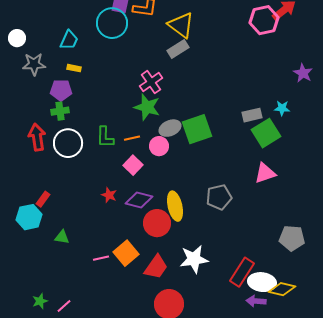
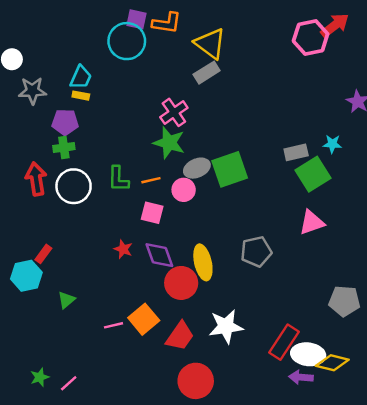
cyan trapezoid: (69, 40) -> (81, 77), moved
pink square: (133, 165) -> (152, 213), turned -30
purple diamond: (139, 200) -> (159, 255), turned 56
green triangle: (62, 237) -> (66, 300), turned -49

